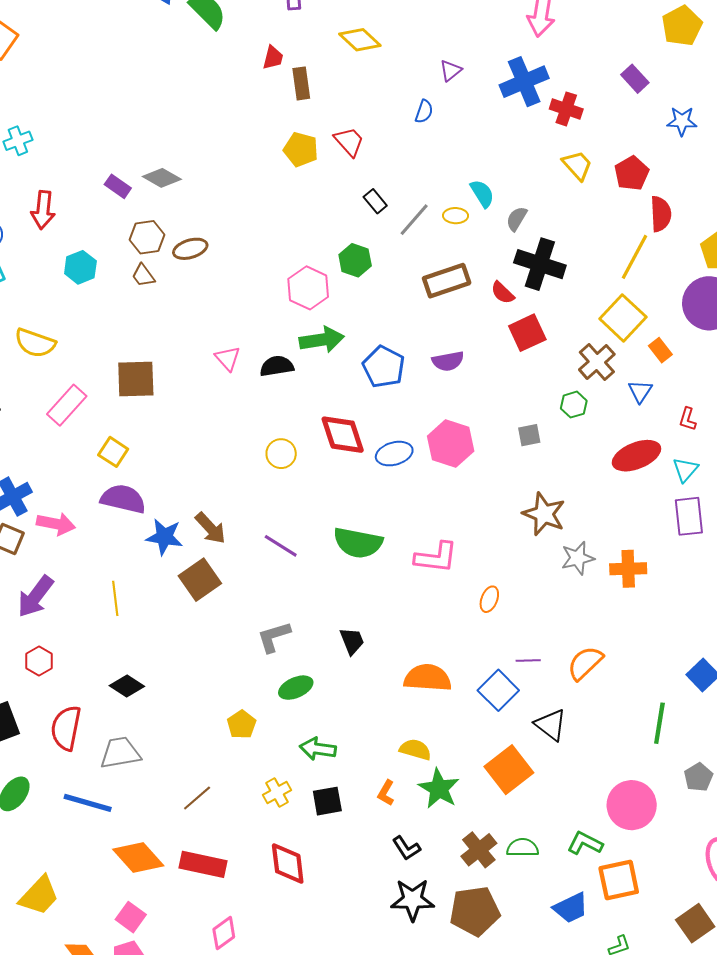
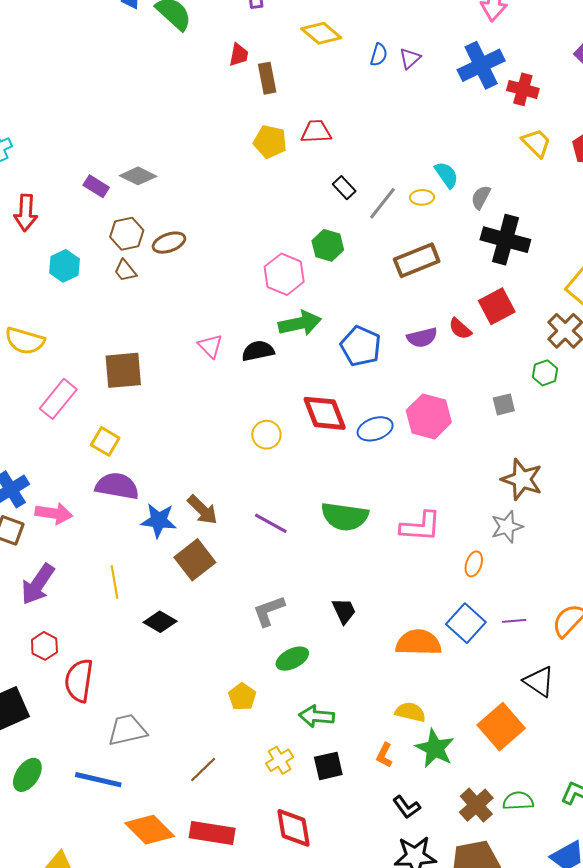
blue semicircle: (424, 112) -> (379, 55), moved
red trapezoid: (349, 142) -> (316, 132), turned -48
red semicircle: (503, 293) -> (460, 329), moved
gray star: (578, 558) -> (507, 527), moved
black diamond: (127, 686) -> (160, 622), moved
blue square: (498, 690) -> (466, 623), moved
red semicircle: (66, 728) -> (79, 681), moved

